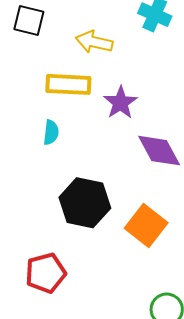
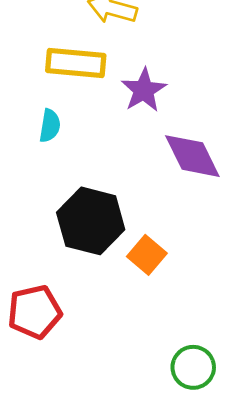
orange square: (146, 225) -> (147, 255), moved, size x0.7

